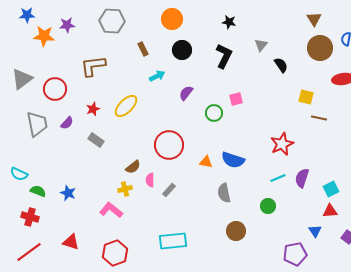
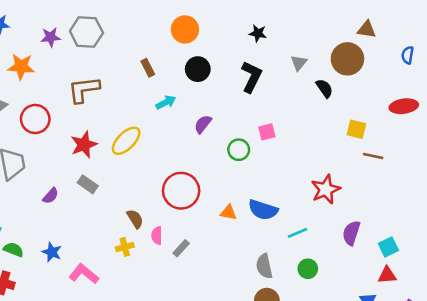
brown triangle: (314, 19) -> (367, 29), turned -49
gray hexagon: (112, 21) -> (86, 32), moved
orange star: (44, 36) -> (21, 67), moved
brown circle: (320, 48) -> (347, 59), moved
red star: (93, 109) -> (84, 145), size x1.5
purple semicircle: (67, 123) -> (51, 196), moved
brown semicircle: (133, 167) -> (135, 219), turned -84
cyan line: (278, 178) -> (298, 233), moved
gray semicircle: (224, 193) -> (264, 266), moved
pink L-shape: (111, 210) -> (84, 274), moved

